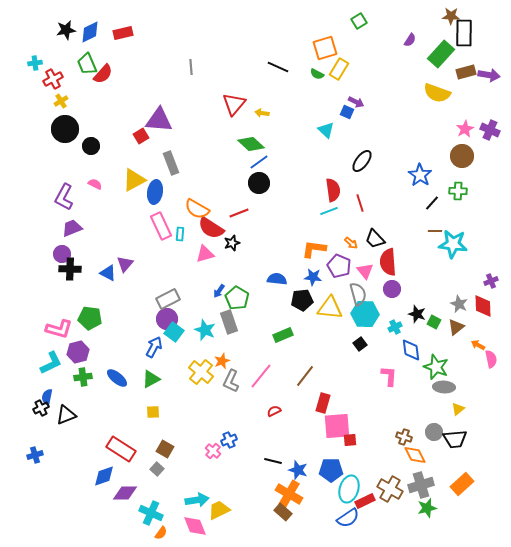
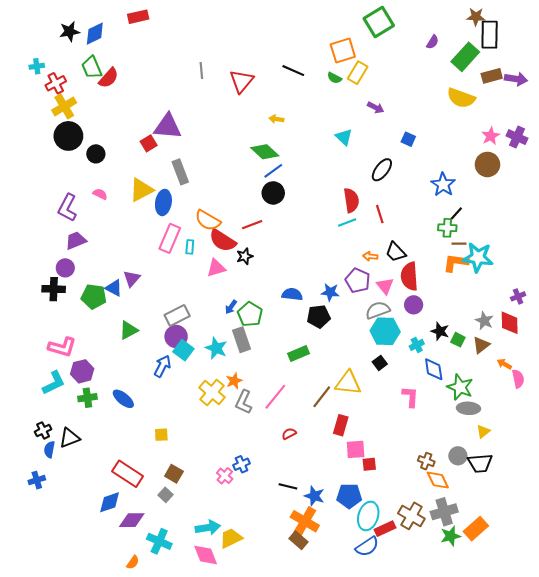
green square: (359, 21) -> (379, 22), size x1.8
red rectangle: (123, 33) -> (138, 17), moved
yellow cross: (61, 101) -> (64, 106), size x1.6
red triangle: (234, 104) -> (242, 81), moved
blue square: (347, 112) -> (408, 139), moved
green cross: (458, 191) -> (447, 228), moved
pink rectangle: (161, 226) -> (170, 238), turned 48
orange arrow: (351, 243) -> (370, 256), turned 144
orange L-shape: (314, 249) -> (456, 263), moved
black cross: (70, 269) -> (54, 289), moved
gray semicircle: (358, 294) -> (378, 310), turned -95
yellow triangle: (330, 308) -> (348, 383), moved
green pentagon: (90, 318) -> (94, 296), moved
green triangle: (151, 379) -> (129, 330), moved
blue semicircle: (47, 397) -> (49, 449), moved
pink square: (337, 426) -> (356, 449), size x0.7
orange rectangle: (462, 484) -> (476, 529), moved
orange semicircle: (161, 533) -> (133, 562), moved

